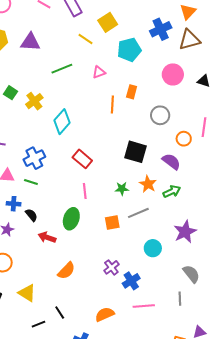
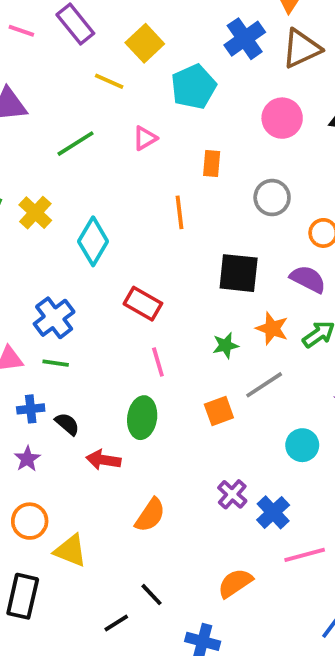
orange line: (112, 104) -> (180, 212), moved
yellow triangle: (27, 293) -> (70, 551), moved

